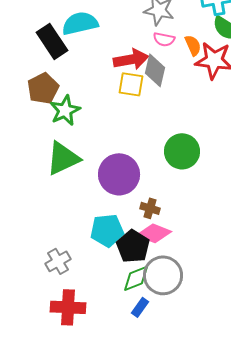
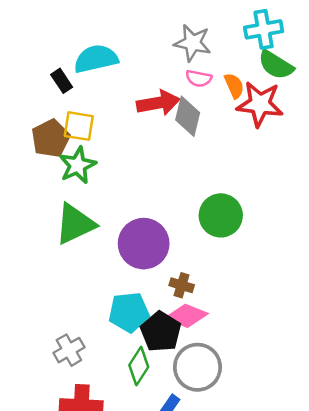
black rectangle: (52, 41) -> (62, 81), size x0.6
yellow square: (131, 84) -> (79, 126), moved
green diamond: (136, 278) -> (139, 366), moved, turned -36

